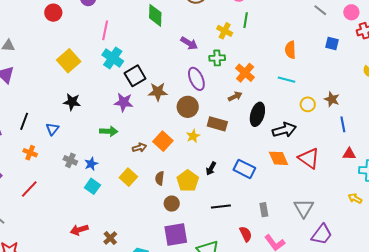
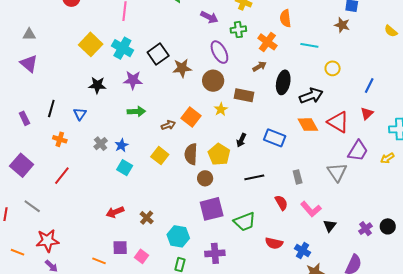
orange semicircle: (290, 50) -> (285, 18), moved
cyan cross: (113, 58) -> (122, 48), moved
brown star: (332, 99) -> (342, 25), moved
purple star: (124, 102) -> (133, 80), moved
blue line: (343, 124) -> (369, 85), turned 42
red triangle: (349, 154) -> (367, 113), moved, turned -40
gray cross: (70, 160) -> (101, 144), turned 32
brown semicircle: (160, 178) -> (191, 154), size x1.5
yellow arrow: (355, 198) -> (387, 158), turned -56
purple trapezoid: (322, 234) -> (358, 151), moved

